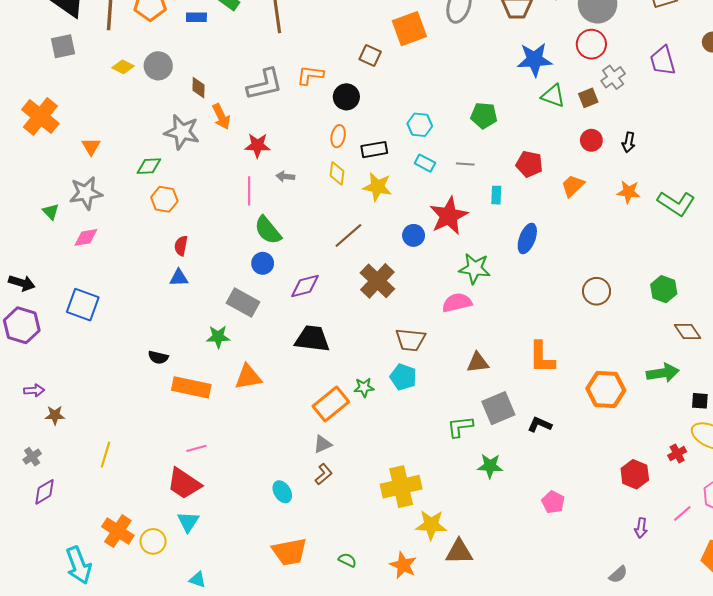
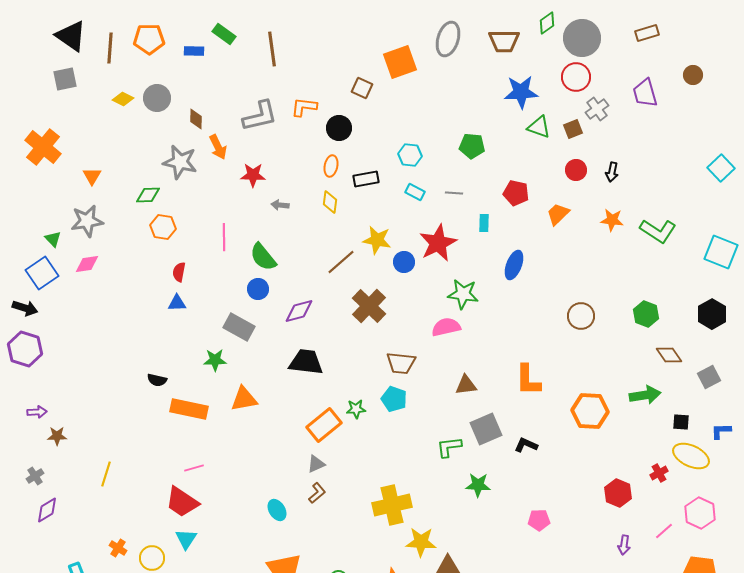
yellow star: (377, 187) -> (377, 240), moved
pink line: (249, 191) -> (224, 237), moved
blue square: (83, 305) -> (42, 273), moved, turned 36
pink pentagon: (553, 502) -> (539, 520), turned -30
orange cross: (118, 531) -> (118, 548), size x0.6

